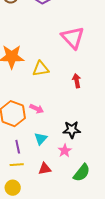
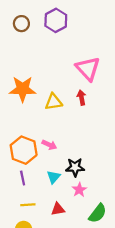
red arrow: (77, 81) -> (81, 98), moved
black star: (72, 130) -> (75, 167), moved
purple line: (18, 147) -> (23, 178), moved

